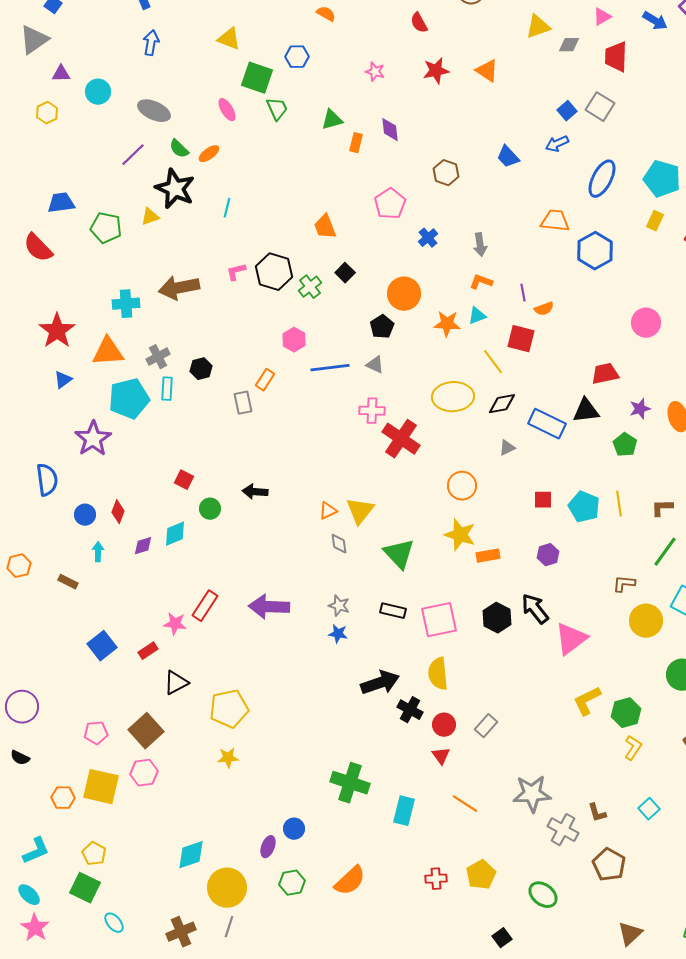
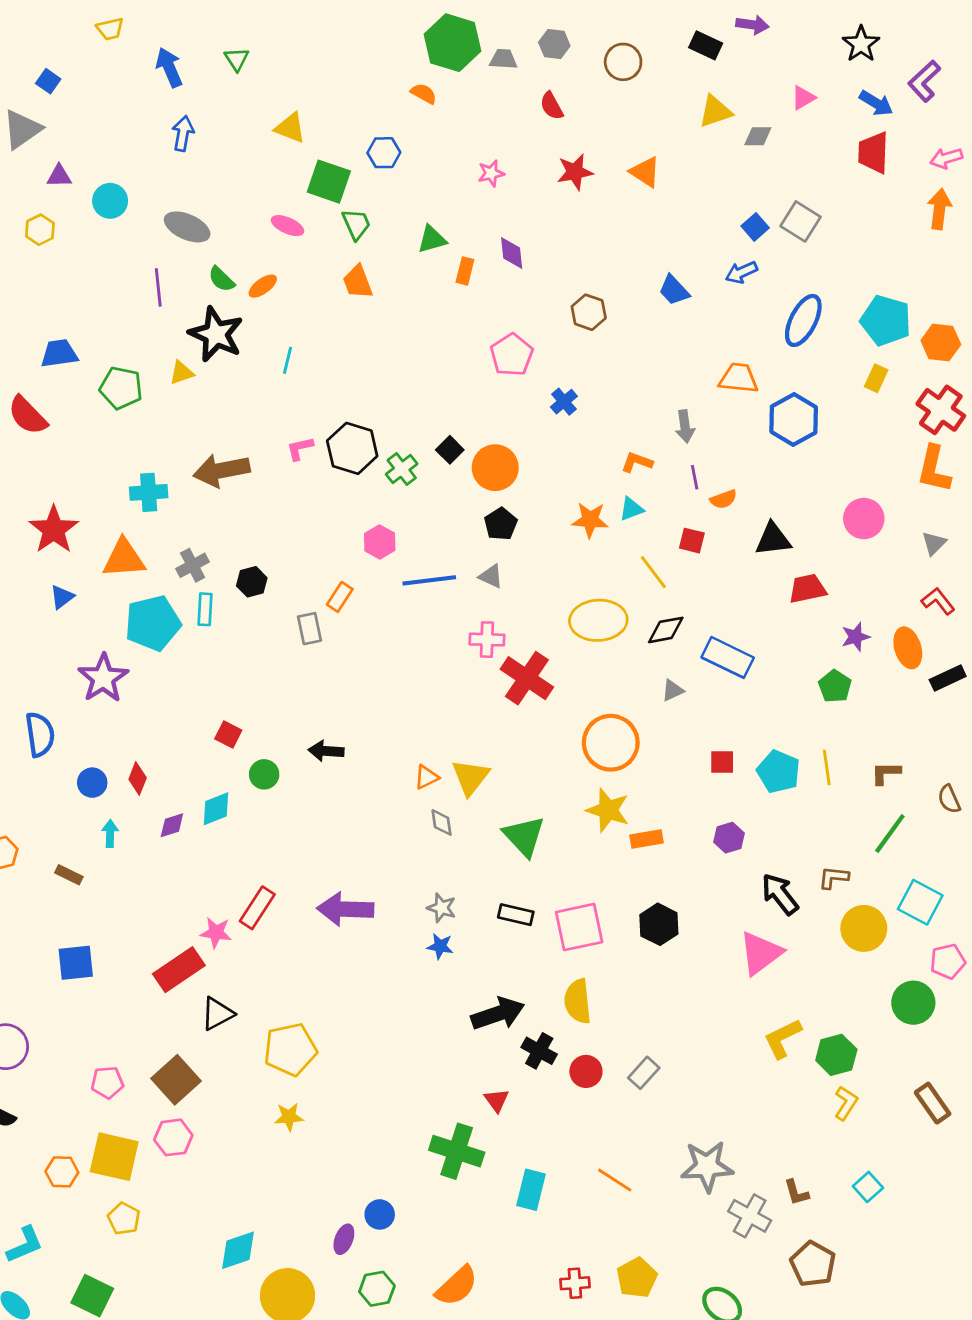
red trapezoid: (616, 57) -> (873, 153), moved
pink star: (375, 72) -> (491, 173), turned -30
pink ellipse: (227, 110) -> (288, 226), turned -35
purple line: (133, 155) -> (158, 287), turned -52
orange trapezoid: (325, 227) -> (358, 282), moved
gray arrow: (480, 245) -> (685, 426), moved
orange circle: (404, 294) -> (495, 468), moved
red square: (521, 339) -> (692, 541), size x0.7
black triangle: (586, 411) -> (773, 539), moved
orange circle: (462, 486) -> (611, 743), size x1.4
black arrow: (535, 609) -> (780, 894), moved
blue square: (102, 646) -> (76, 963), moved, turned 32
red rectangle: (148, 651) -> (179, 970), size x1.8
red triangle: (441, 756) -> (497, 1100), moved
yellow pentagon: (94, 854) -> (124, 1219), moved

